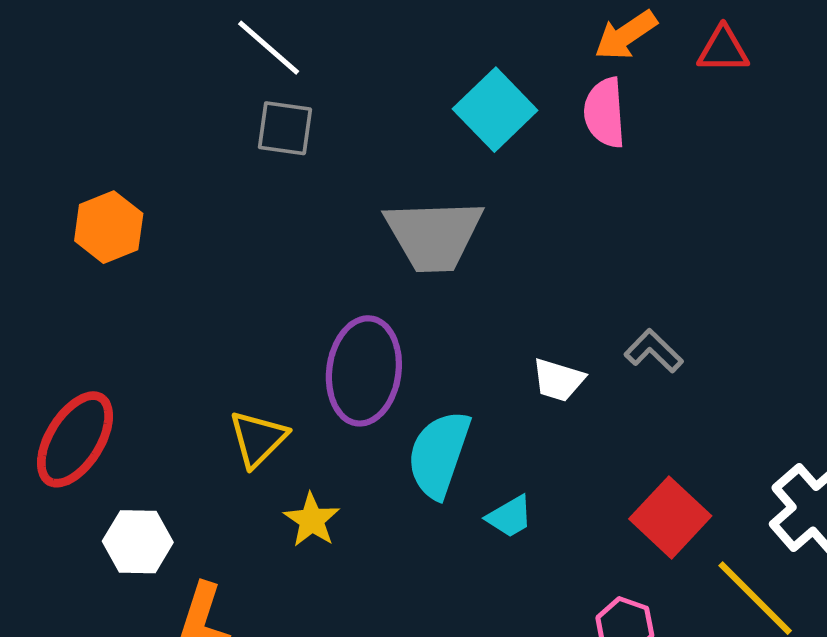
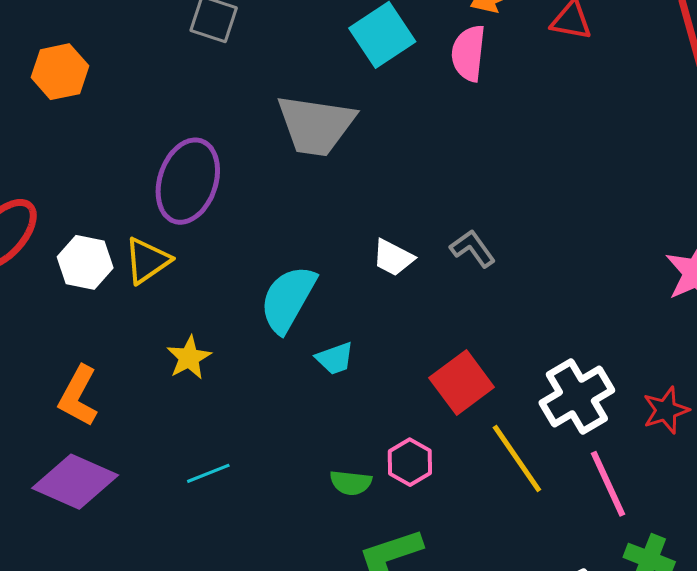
purple ellipse: (364, 371) -> (188, 181), moved
yellow star: (312, 520) -> (189, 358), moved
white hexagon: (138, 542) -> (85, 262), moved

